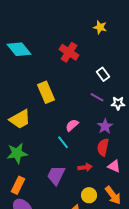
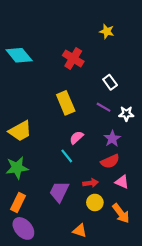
yellow rectangle: (46, 92) -> (66, 103), moved
red semicircle: (103, 147) -> (110, 161), turned -126
yellow circle: (89, 195) -> (95, 202), moved

